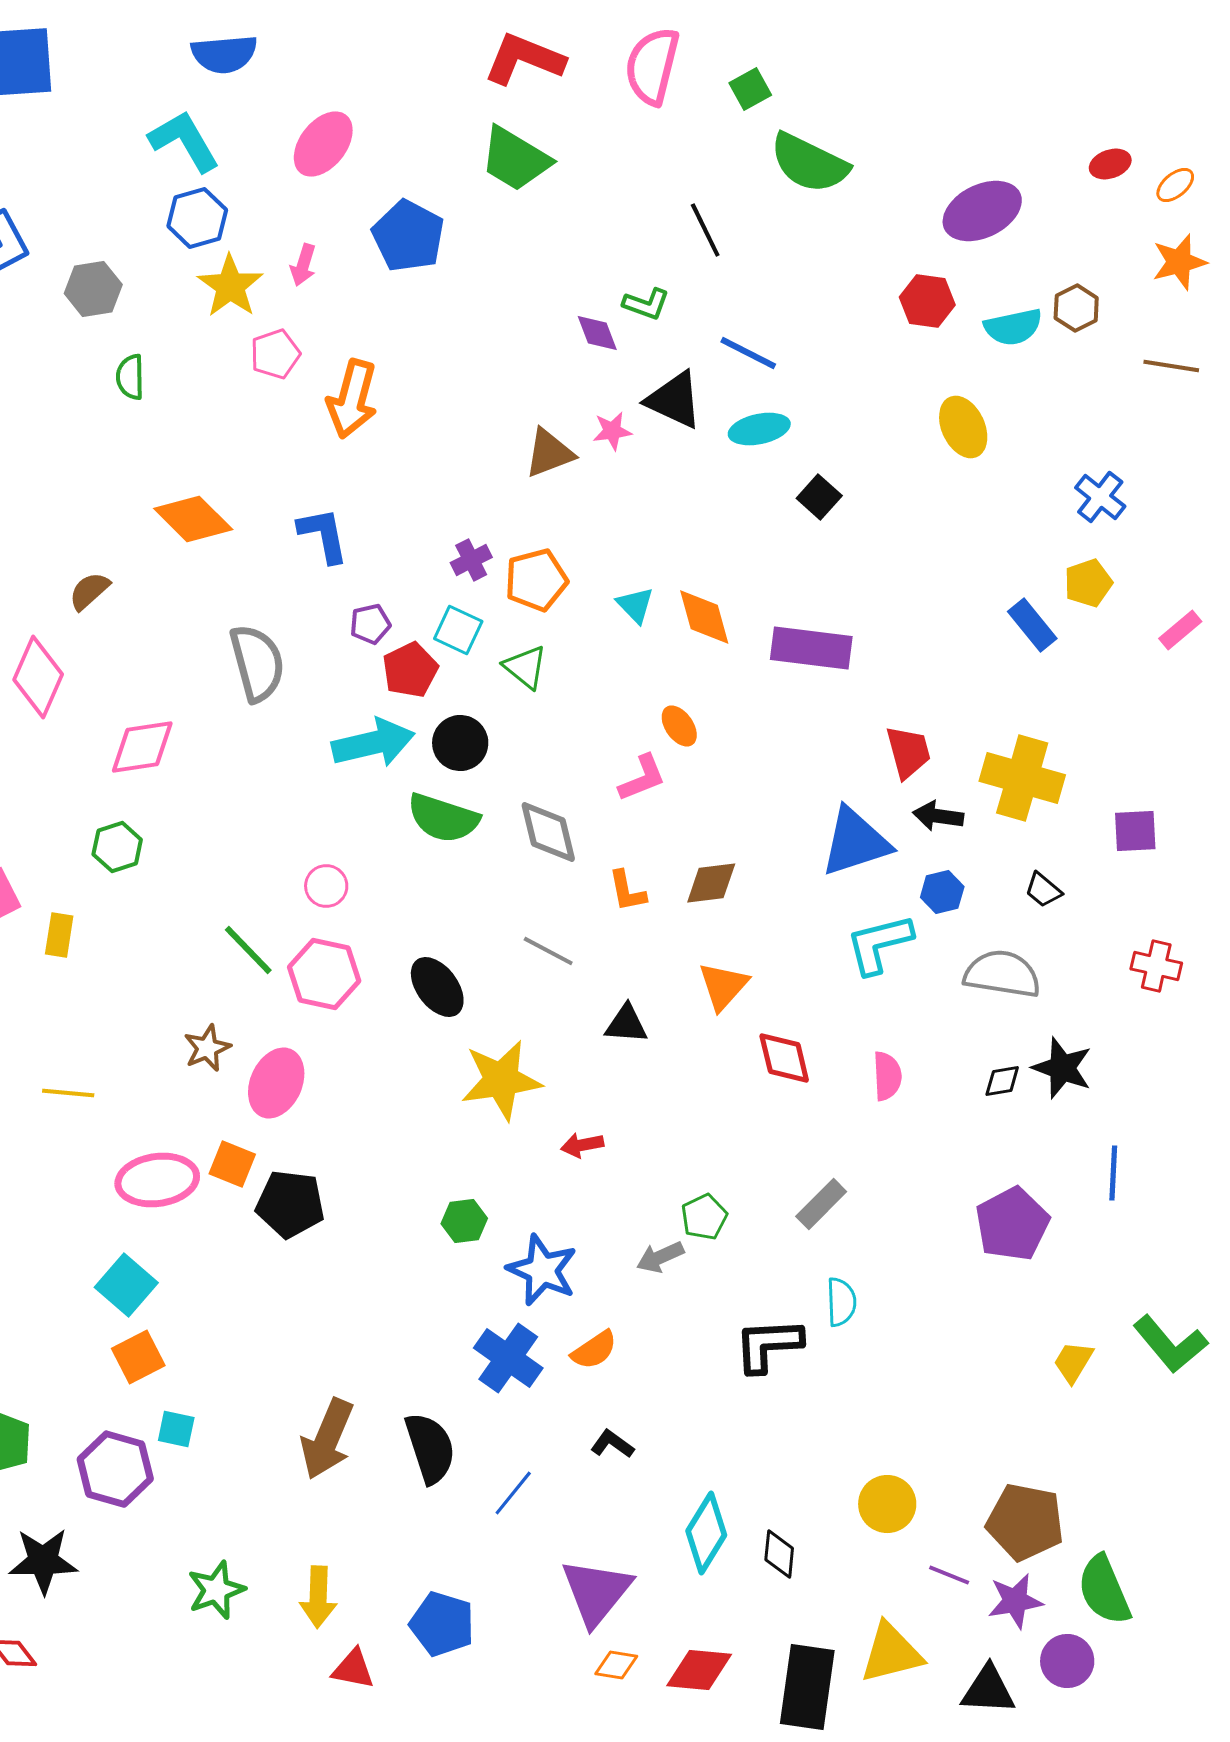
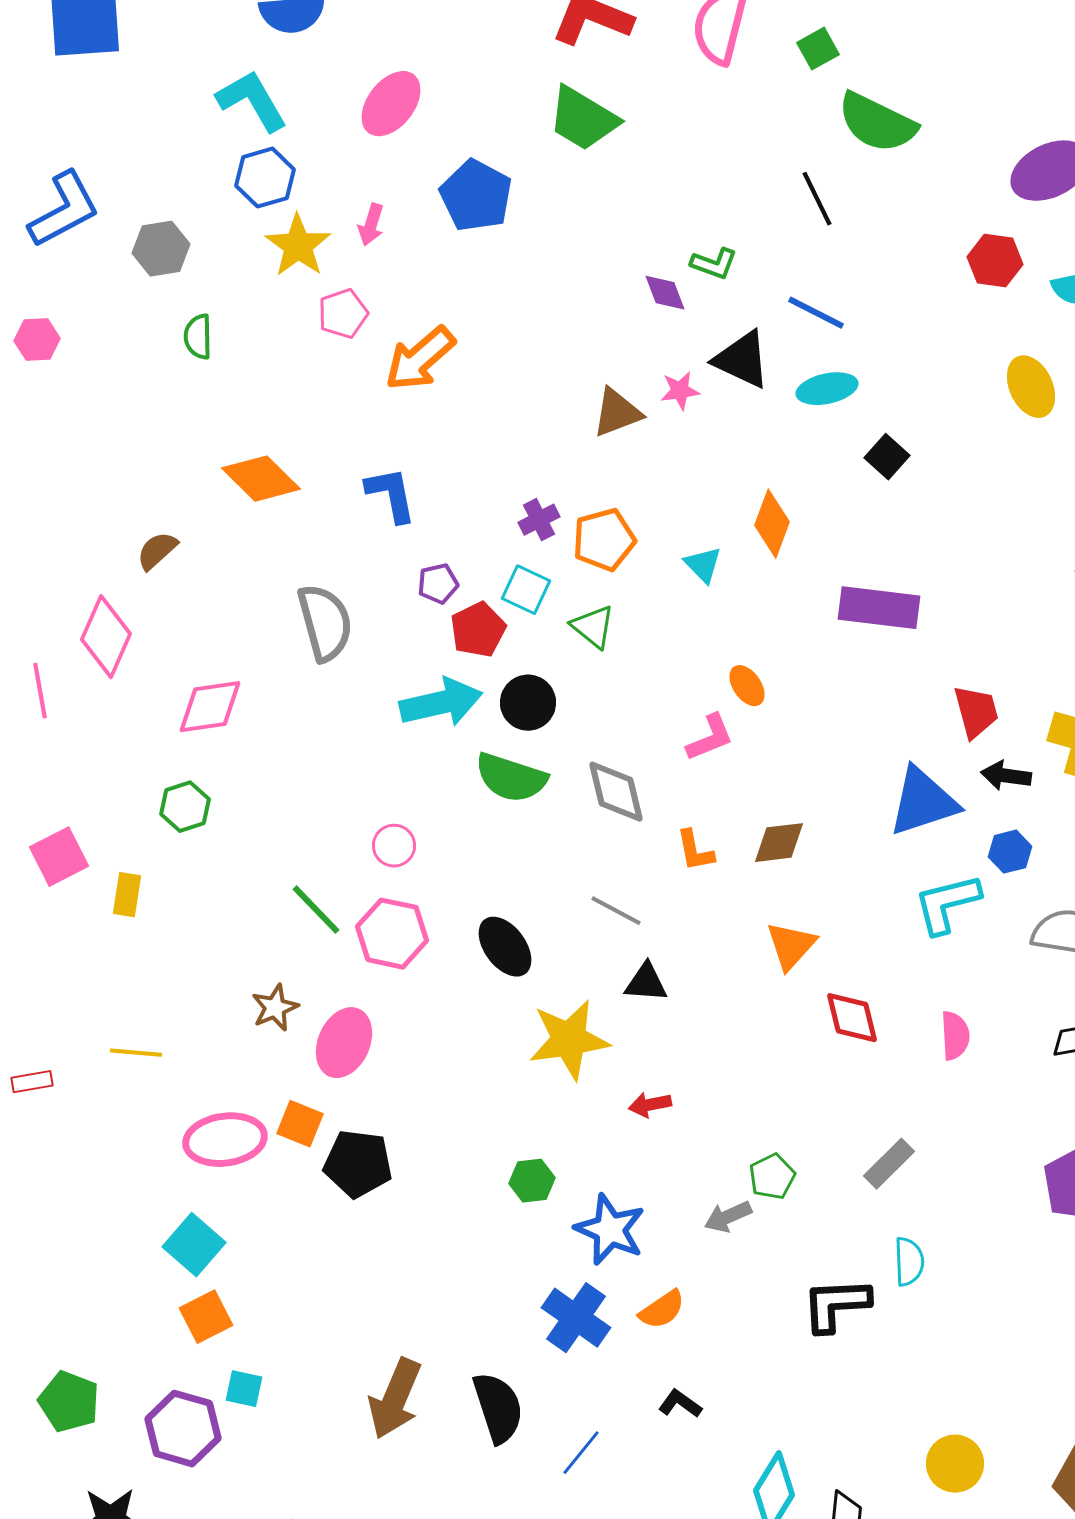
black line: (705, 230) -> (817, 199), moved
orange arrow: (352, 399) -> (420, 359), turned 34
orange diamond: (704, 617) -> (772, 524), moved, turned 36
black triangle: (626, 1024) -> (646, 983), moved

